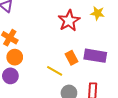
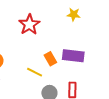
red star: (69, 21) -> (29, 24), moved

